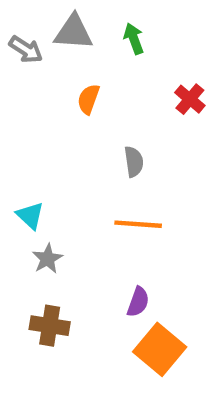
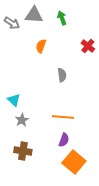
orange line: (138, 224) -> (63, 117), moved

